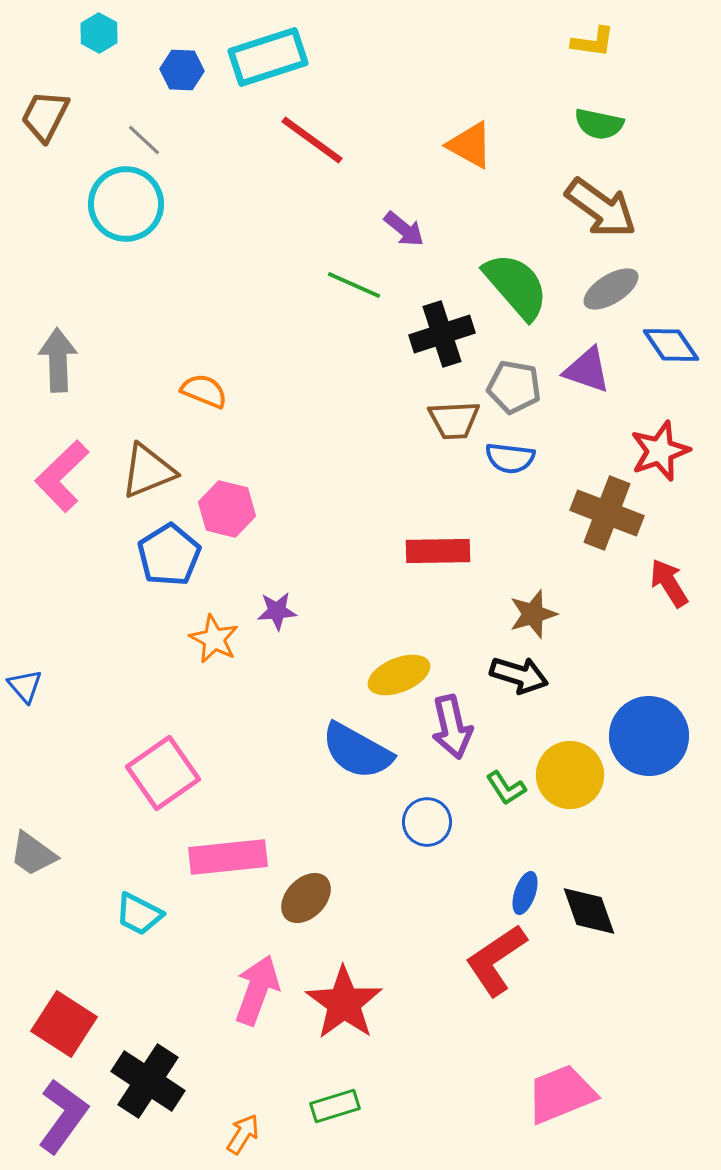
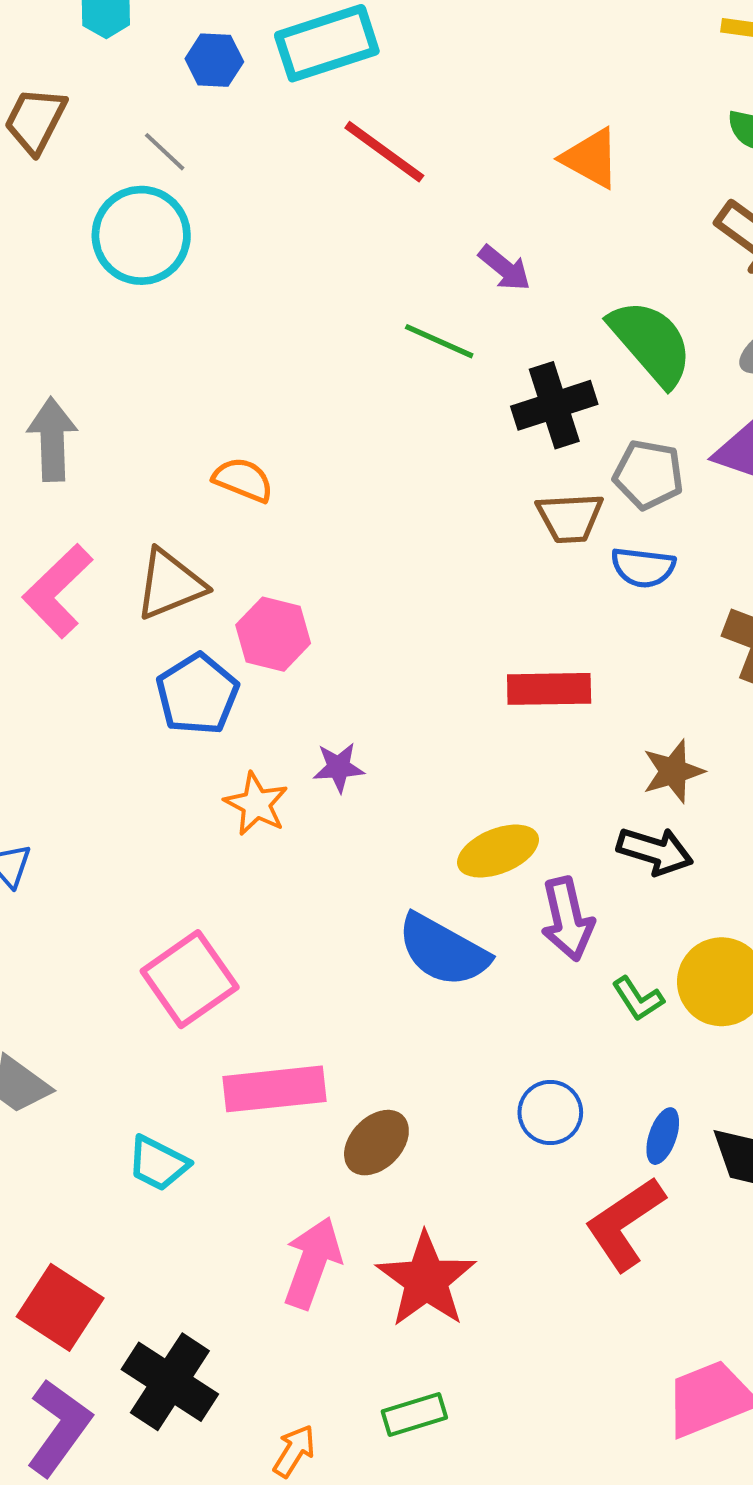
blue circle: (427, 822) -> (550, 1112), moved

